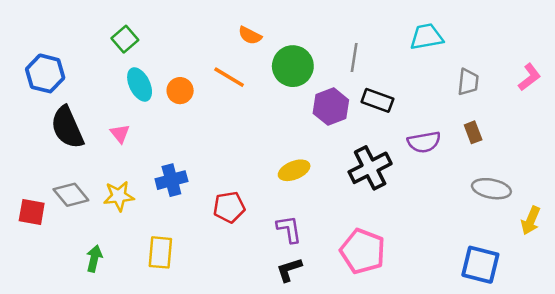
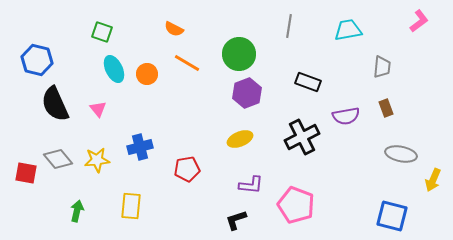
orange semicircle: (250, 35) -> (174, 29), moved
green square: (125, 39) -> (102, 32), turned -30
gray line: (354, 58) -> (289, 26), moved
pink L-shape: (529, 77) -> (419, 21), moved
purple hexagon: (331, 107) -> (247, 93), moved
purple L-shape: (289, 229) -> (251, 185), moved, turned 105

